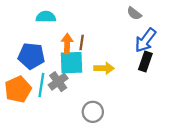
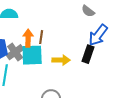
black rectangle: (145, 62) -> (88, 54), moved
gray cross: (58, 82) -> (15, 52), moved

